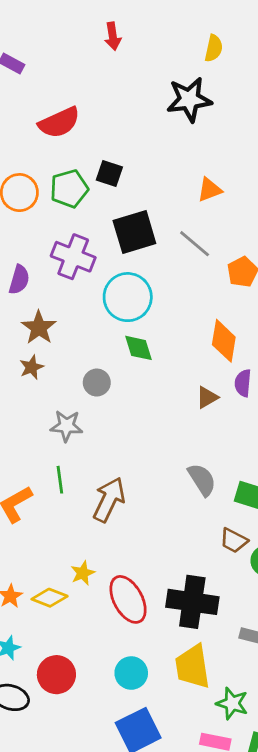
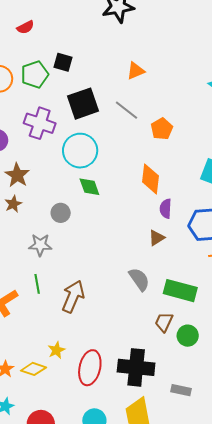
red semicircle: (59, 122) -> (25, 27), size x0.6
brown triangle: (207, 397) -> (157, 238), moved
brown trapezoid: (234, 541) -> (164, 322), turned 90
red ellipse: (128, 599) -> (90, 368), turned 44

